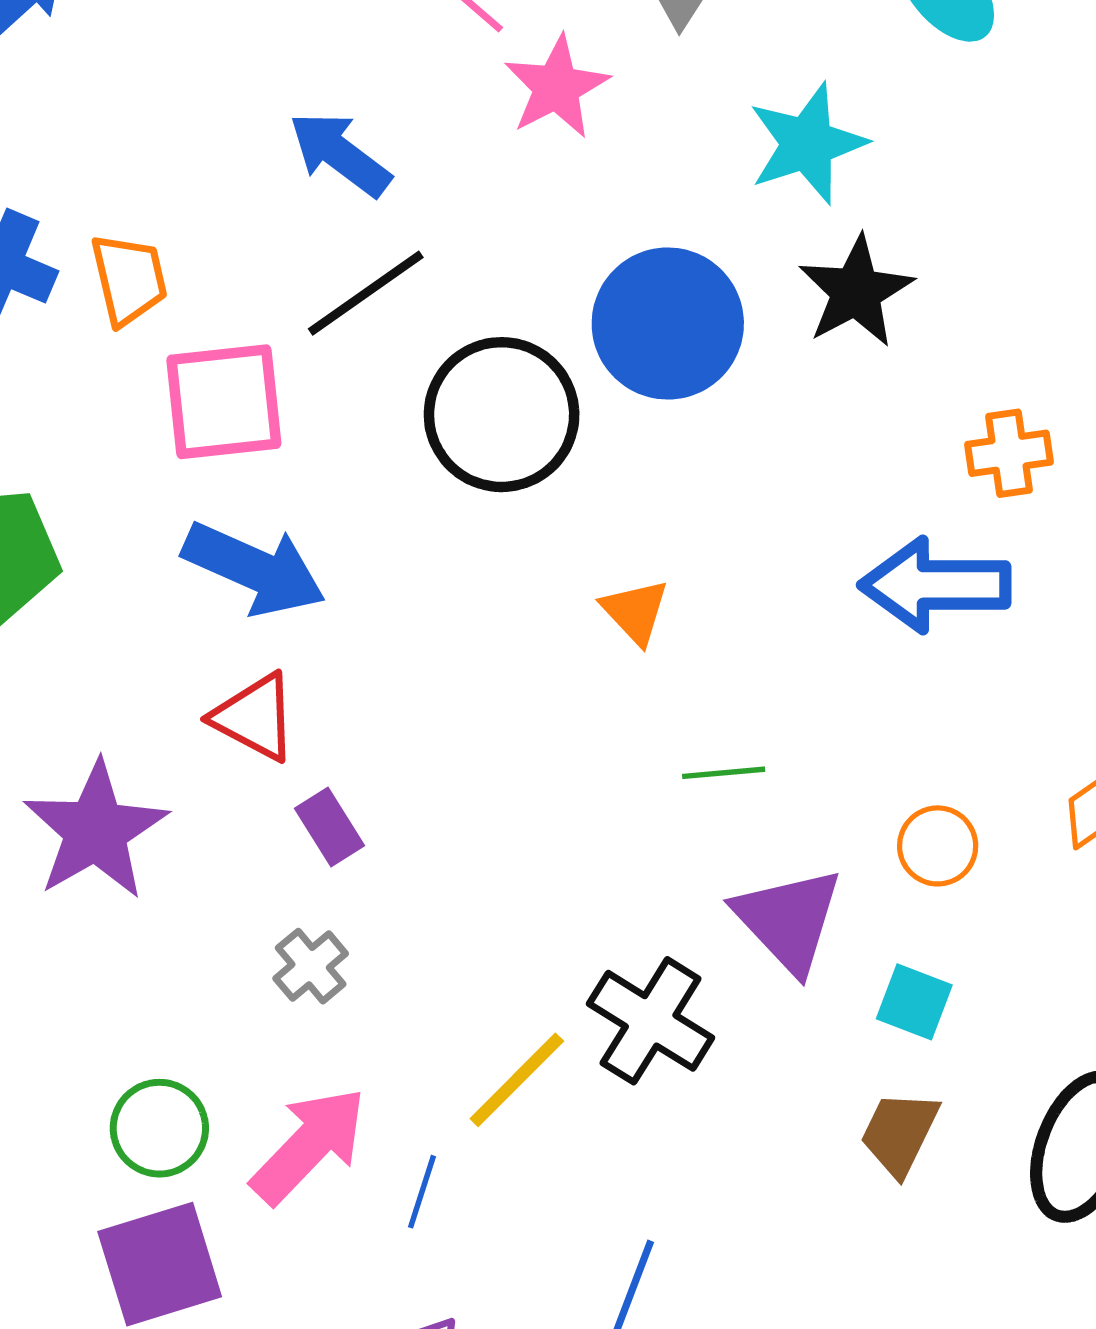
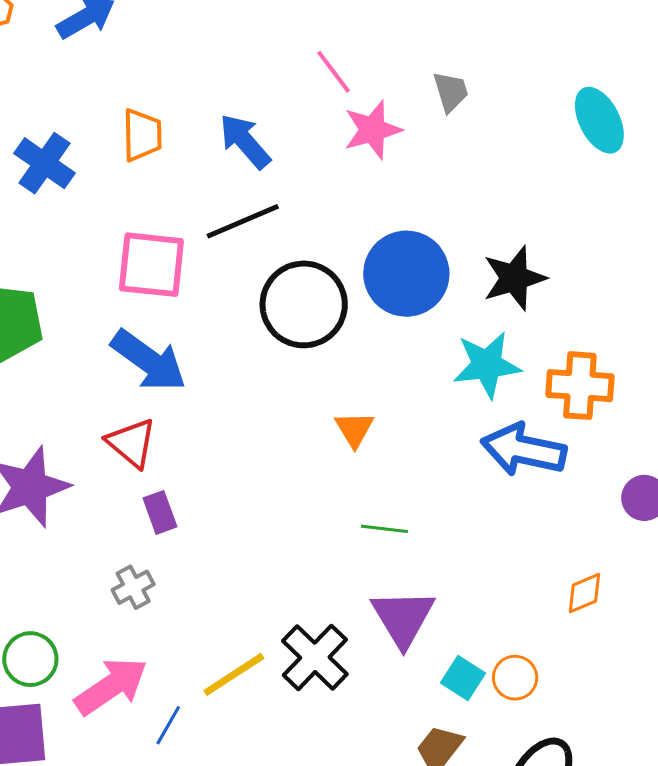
cyan star: (807, 144) -> (487, 365), moved
orange trapezoid: (129, 279) -> (142, 135), moved
orange cross: (1009, 453) -> (580, 386), size x1.4
orange circle: (938, 846) -> (515, 678), moved

